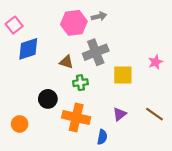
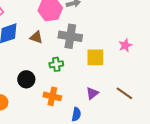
gray cross: (96, 52) -> (70, 36), turned 30
brown triangle: (66, 62) -> (36, 37), moved
orange cross: (76, 117) -> (52, 96), size x0.7

